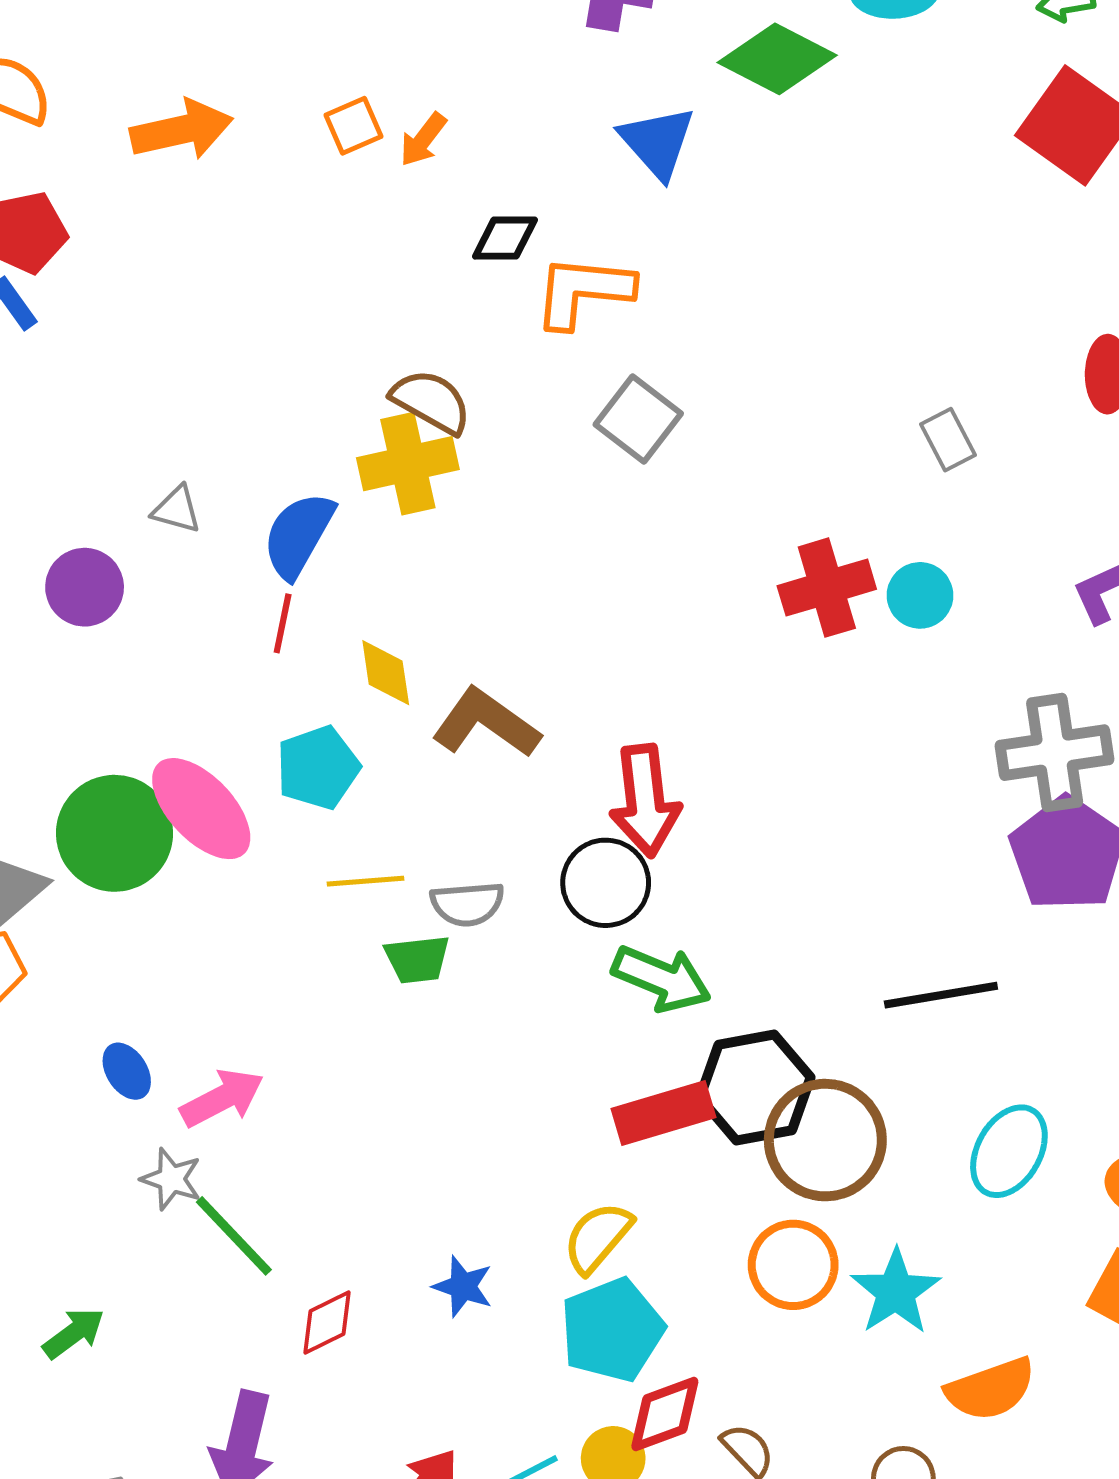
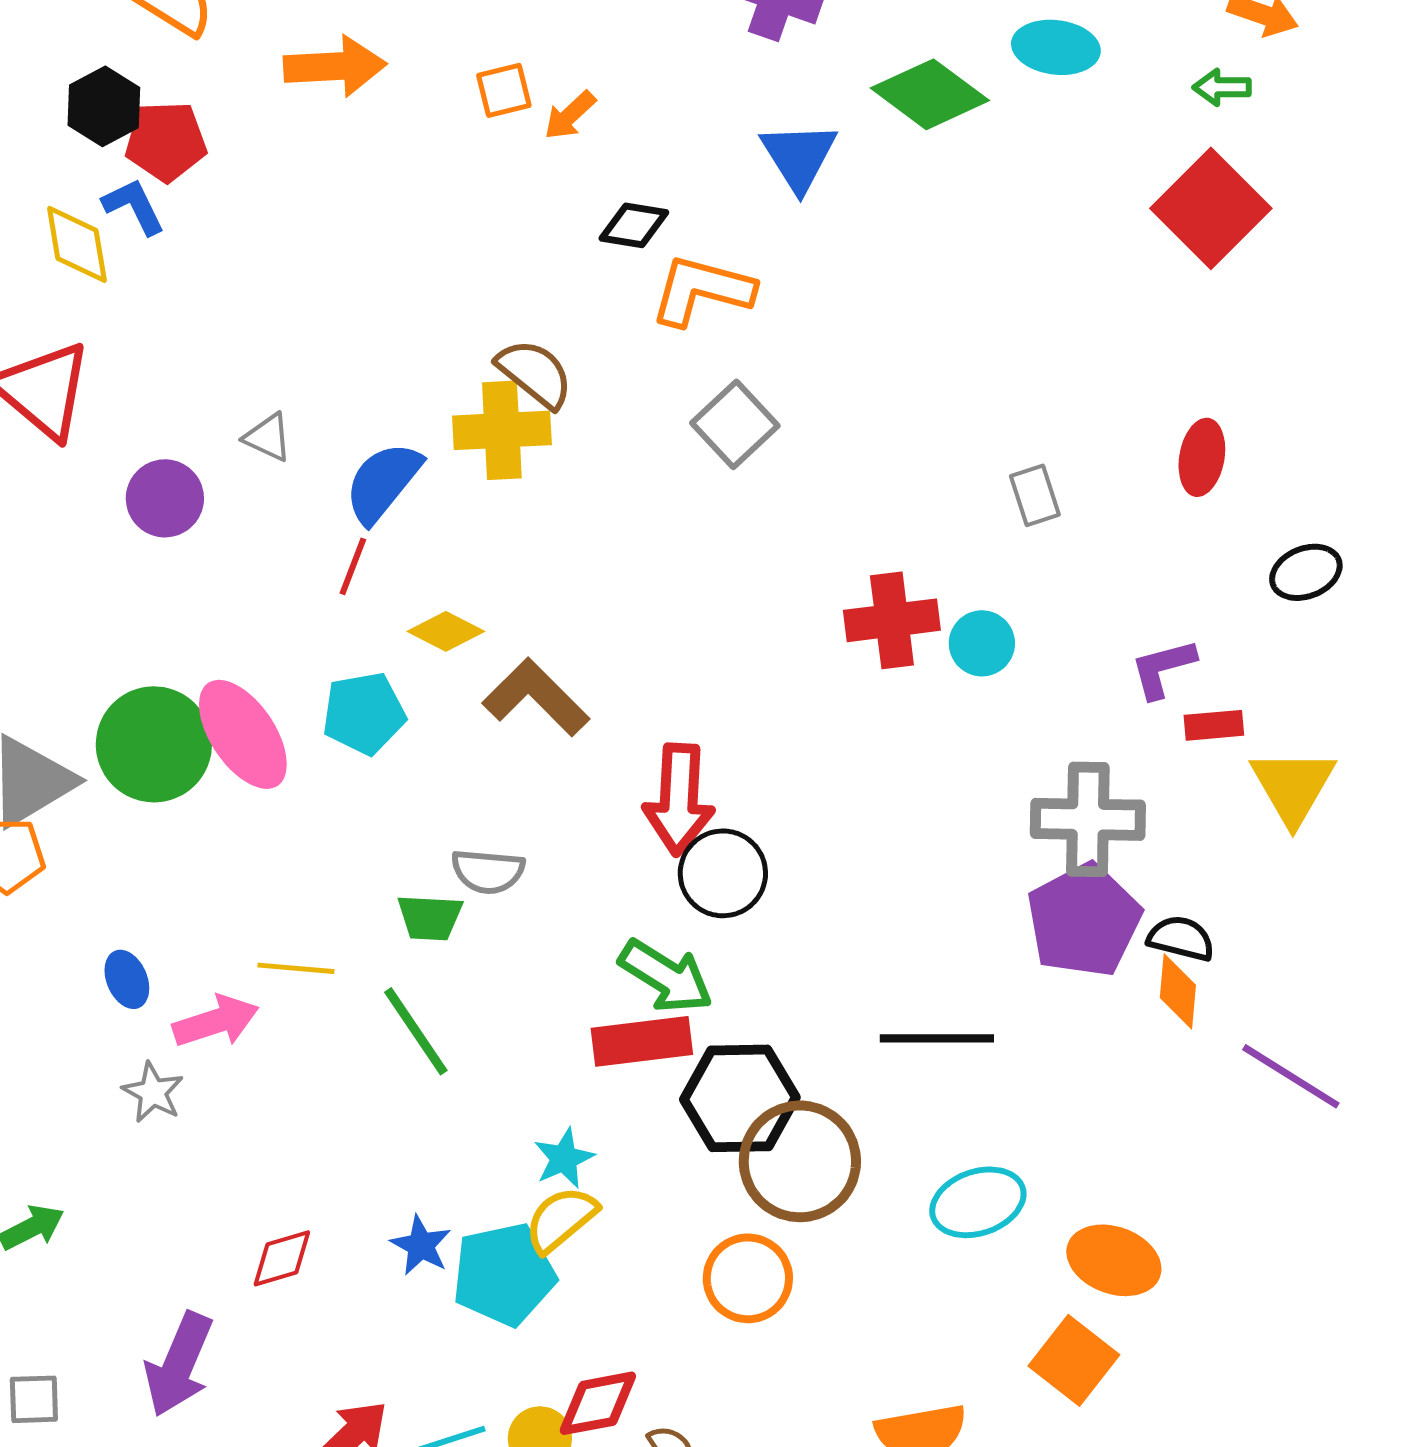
yellow diamond: (386, 673) -> (446, 631), turned -64
yellow line: (365, 881) -> (296, 968), moved
black circle: (606, 883) -> (723, 873), moved
red rectangle: (664, 1113) -> (642, 1041), moved
cyan ellipse: (1009, 1151) -> (978, 1202), turned 32
green line: (234, 1236) -> (416, 1031), moved
cyan star: (896, 1292) -> (564, 1158), moved, size x0.7
cyan pentagon: (612, 1330) -> (504, 1274), moved

